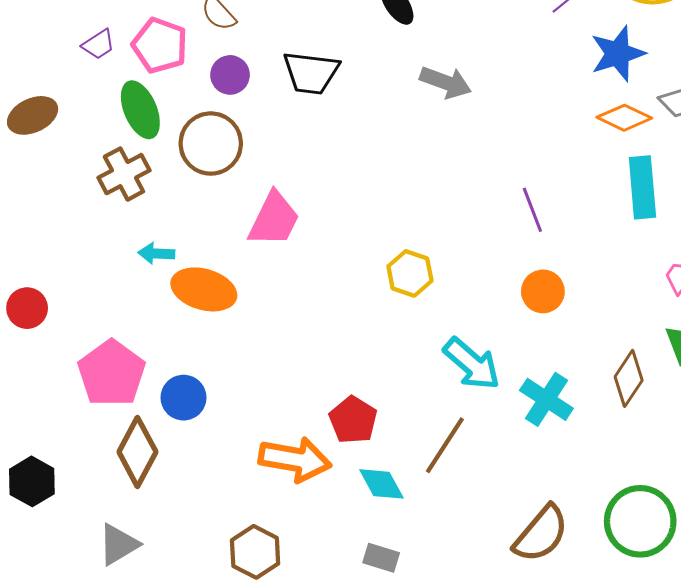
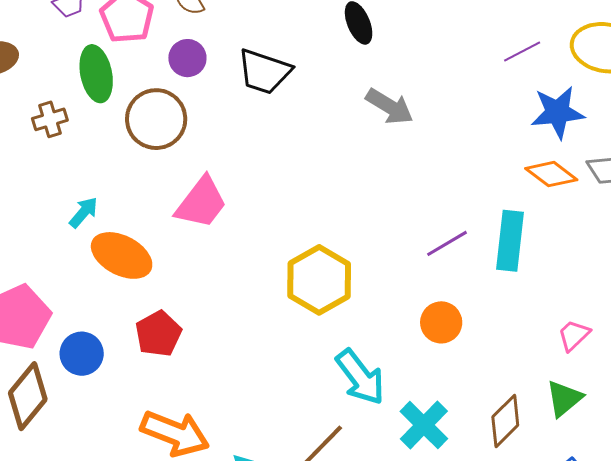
brown cross: (124, 174) -> (50, 119), moved, size x0.7
cyan rectangle: (642, 187) -> (510, 241), moved
purple line: (532, 210) -> (447, 243), turned 69
cyan arrow: (156, 253) -> (84, 212), turned 116
yellow hexagon: (410, 273) -> (319, 280), size x1.5
red pentagon: (353, 420) -> (158, 334), moved

